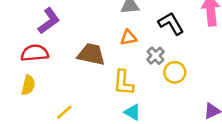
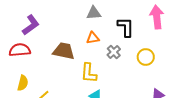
black L-shape: (171, 23) -> (126, 27), turned 30
yellow circle: (175, 72) -> (146, 57), moved
yellow semicircle: (28, 85) -> (23, 83), moved

